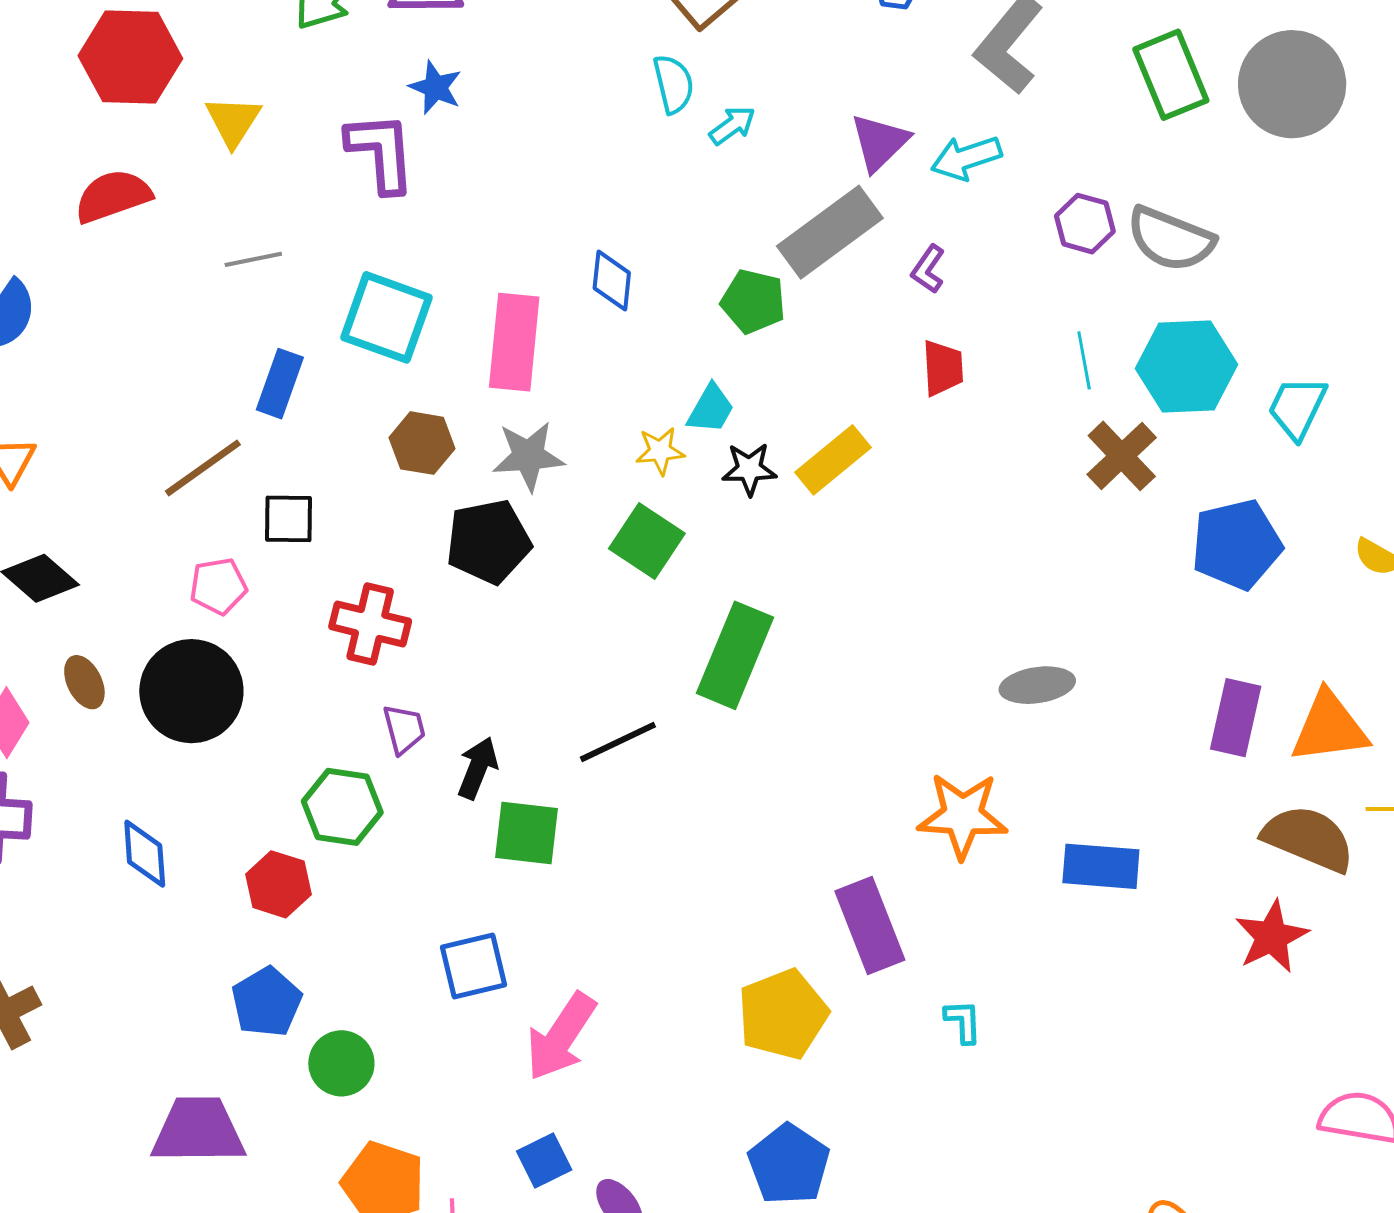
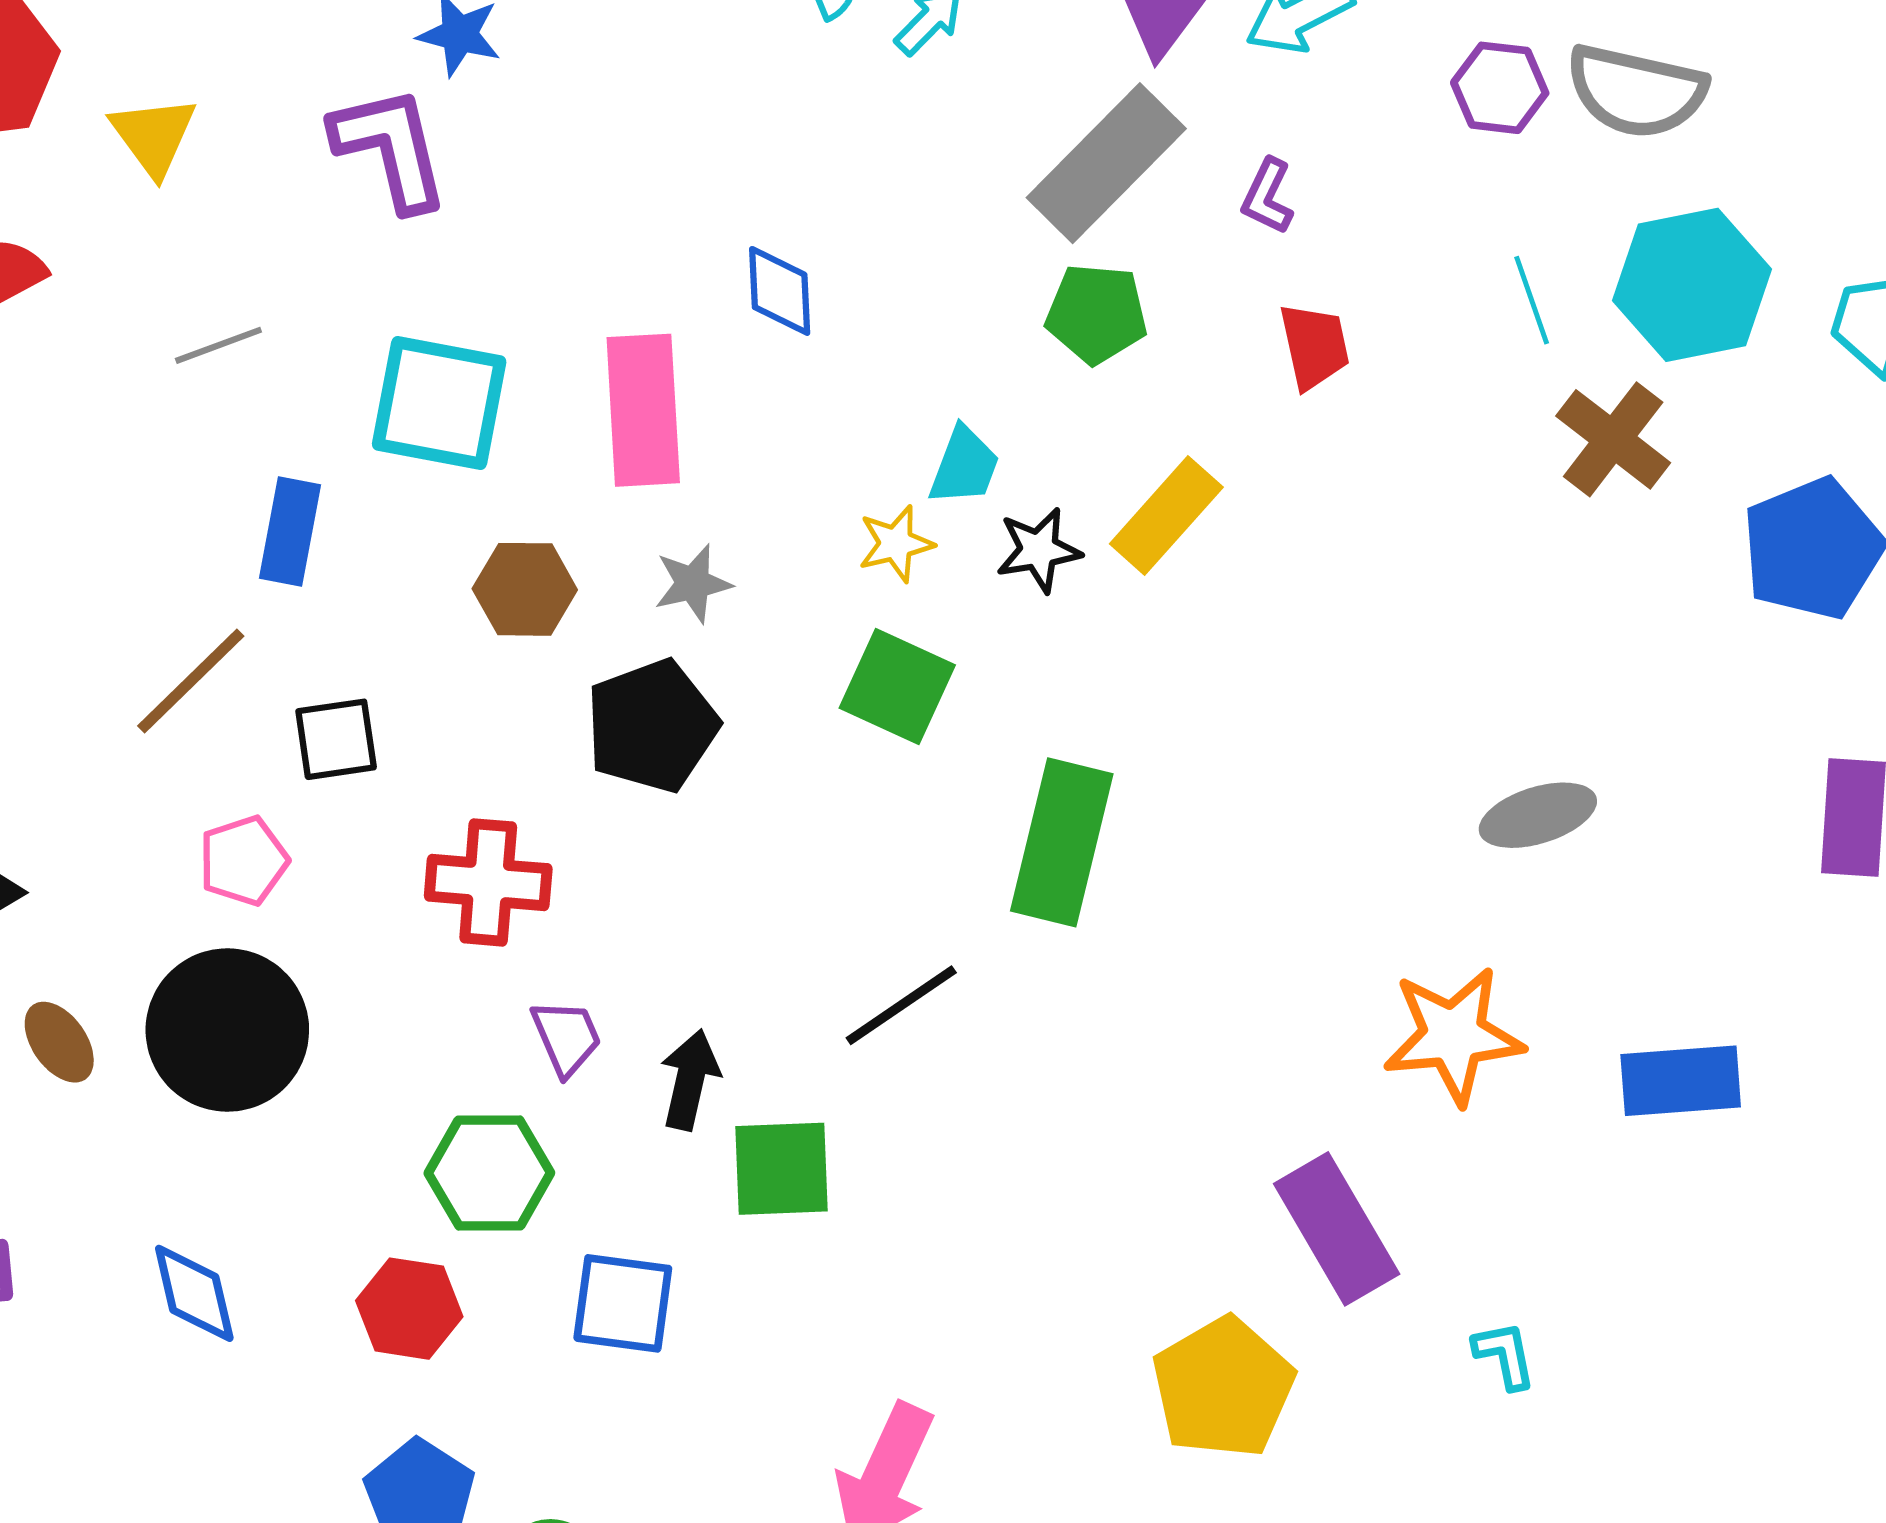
green pentagon: (753, 301) -> (1097, 314), moved
gray star: (528, 456) -> (693, 584), size x0.7
blue square: (474, 966) -> (623, 1303), moved, turned 30

